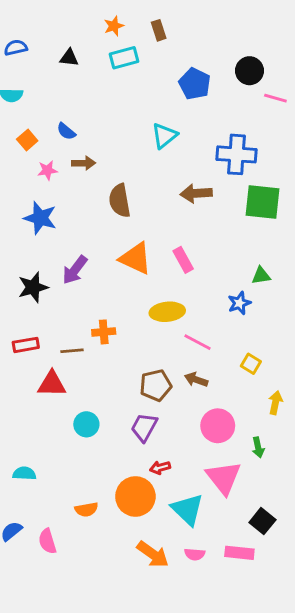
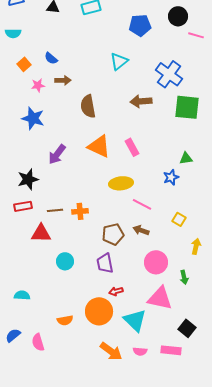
blue pentagon: (195, 84) -> (140, 25), turned -30
blue cross: (237, 154) -> (169, 74), turned 32
black star: (33, 287) -> (28, 179), moved
orange cross: (104, 332) -> (80, 211), moved
purple trapezoid: (144, 427) -> (105, 263), turned -40
pink triangle: (224, 478) -> (160, 298), turned -40

